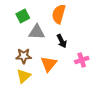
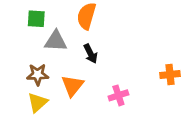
green square: (23, 16) -> (36, 19), turned 32
pink cross: (82, 60) -> (118, 95), moved

